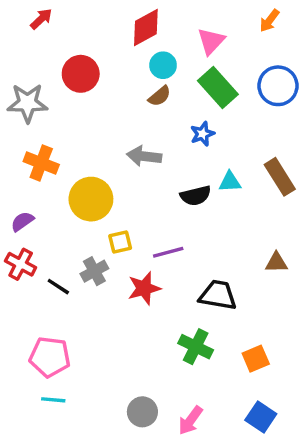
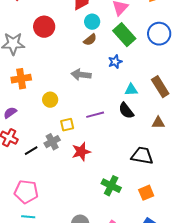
orange cross: (41, 163) -> (21, 79), turned -30
black semicircle: (196, 196) -> (126, 111), moved, turned 66
yellow circle: (91, 199) -> (50, 100), size x0.6
purple line: (168, 252) -> (95, 115), moved
brown triangle: (276, 263) -> (158, 123), moved
black line: (58, 287) -> (31, 151), turned -64
black trapezoid: (218, 295) -> (142, 156), moved

